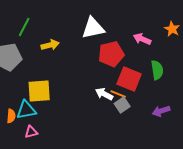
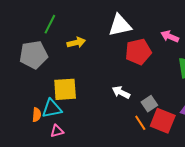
red square: (129, 79) -> (163, 121), moved
white arrow: (104, 94) -> (121, 92), moved
orange line: (118, 94) -> (140, 123), moved, turned 35

